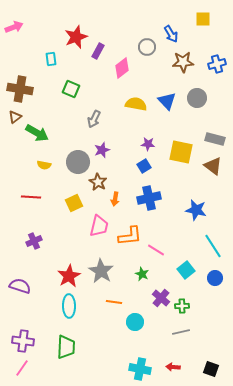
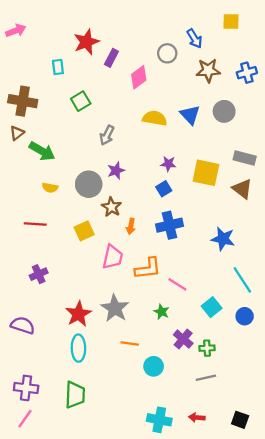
green square: (71, 89) -> (81, 101), turned 36

